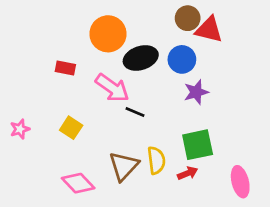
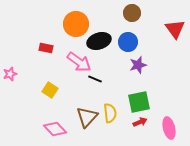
red triangle: (209, 30) -> (175, 29), moved, turned 40
pink star: (20, 129) -> (10, 74), moved
red arrow: (188, 173) -> (140, 122), moved

